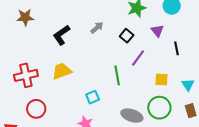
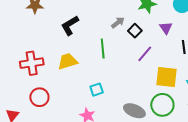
gray arrow: (97, 28) -> (118, 23), moved
green line: (117, 75) -> (103, 49), moved
yellow square: (162, 79) -> (167, 77), size x1.6

